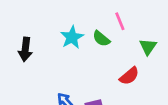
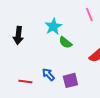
green semicircle: (101, 39) -> (65, 42), moved

